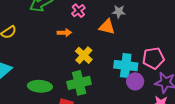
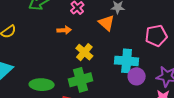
orange triangle: (107, 27) -> (107, 23), turned 30
pink pentagon: (153, 58) -> (156, 36), moved

